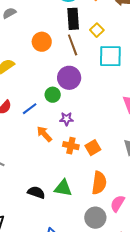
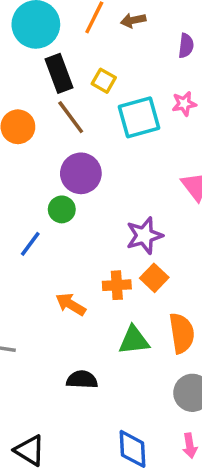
purple star: (66, 119) -> (144, 236), moved, size x1.5
orange arrow: (44, 134) -> (71, 304), moved
green triangle: (63, 188) -> (134, 340), moved

